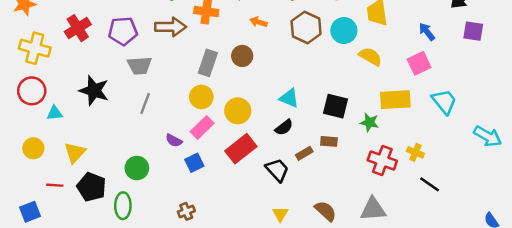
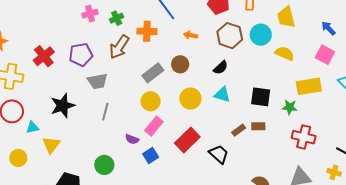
brown arrow: (171, 27) -> (119, 47), turned 130
gray rectangle: (208, 63) -> (153, 73), turned 40
pink square: (419, 63) -> (325, 55), turned -30
black star: (94, 91) -> (63, 106), turned -30
yellow circle: (238, 111) -> (190, 99), moved
black semicircle: (284, 127) -> (221, 68), moved
yellow cross: (415, 152) -> (334, 172), moved
yellow triangle: (75, 153) -> (51, 145), moved
brown rectangle: (304, 153) -> (239, 130), moved

